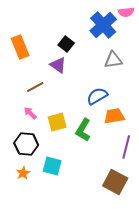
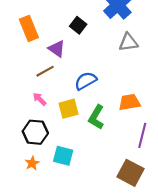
purple triangle: (58, 65) -> (57, 49), moved
blue semicircle: (97, 96) -> (86, 81), moved

